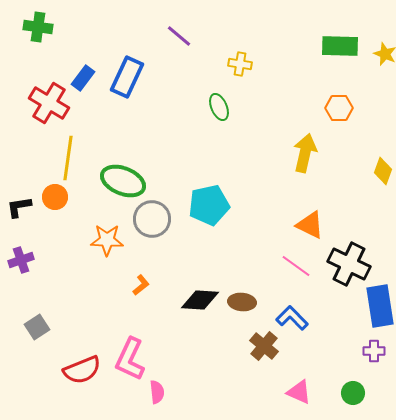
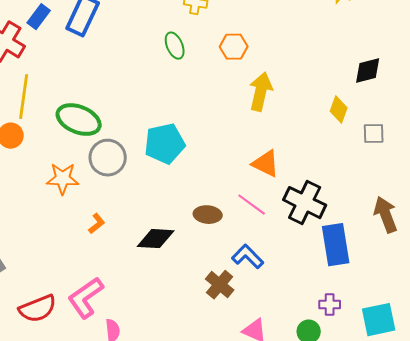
orange hexagon: (339, 108) -> (234, 47), moved
brown ellipse: (242, 302) -> (208, 215), moved
purple cross: (374, 351) -> (330, 305), moved
pink L-shape: (130, 359) -> (86, 298), turned 30

